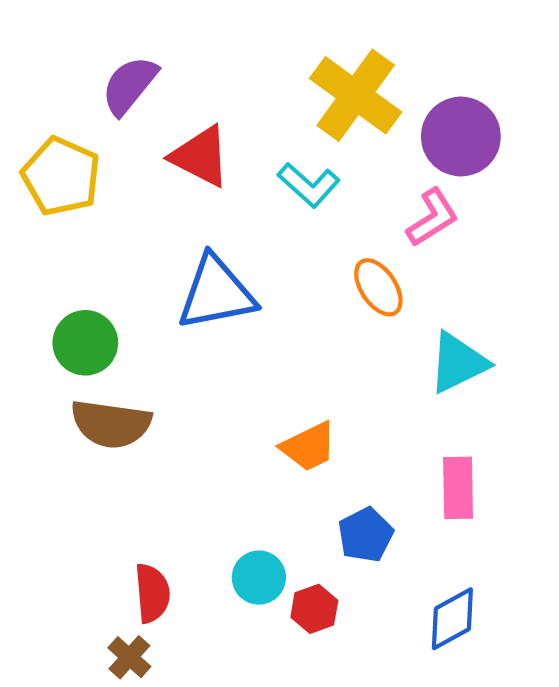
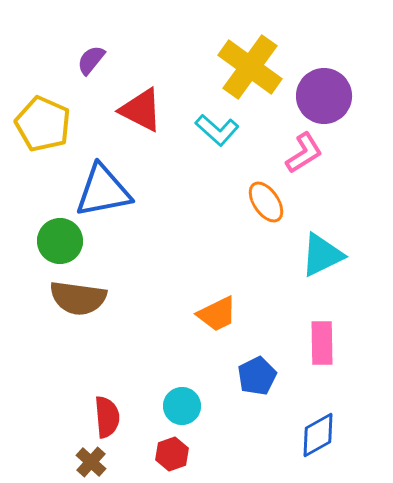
purple semicircle: (129, 85) -> (91, 60), size x0.7
blue triangle: (216, 293) -> (103, 191), moved
red hexagon: (314, 609) -> (172, 454), moved

